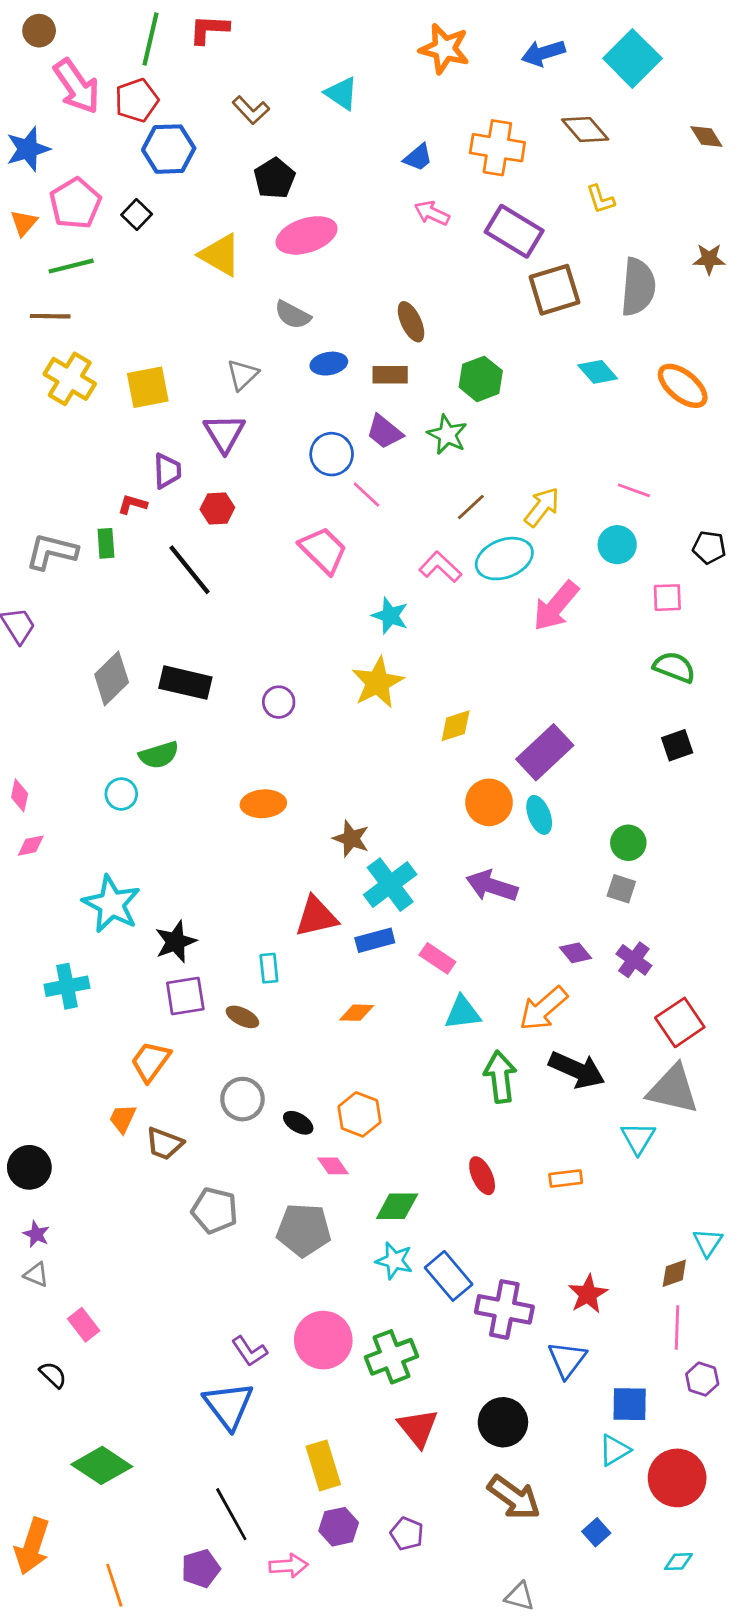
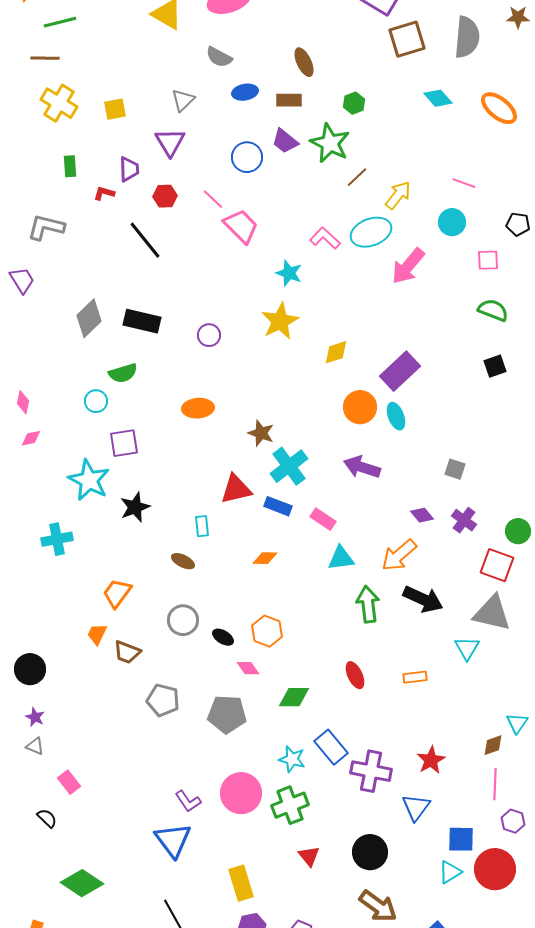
green hexagon: (481, 379) -> (354, 103), size x0.7
yellow square: (148, 387) -> (115, 109), size x0.7
green star: (447, 435) -> (330, 143), size x1.4
pink line: (366, 495) -> (213, 199), moved
brown line: (471, 507) -> (357, 177), moved
green rectangle: (106, 543) -> (70, 166), moved
green circle: (628, 843) -> (518, 531), moved
blue rectangle: (375, 940) -> (278, 506), turned 36
purple square: (185, 996) -> (124, 443), moved
red square: (680, 1022) -> (497, 565), turned -36
cyan star: (394, 1261) -> (292, 759), moved
red triangle: (418, 1428) -> (309, 856), size x0.7
red circle: (677, 1478) -> (495, 869), moved

